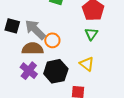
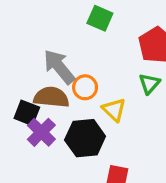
black square: (12, 26) -> (27, 113), moved
yellow triangle: (87, 64) -> (114, 110), moved

